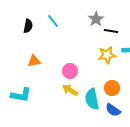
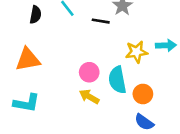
black line: (111, 31) -> (101, 21), moved
orange triangle: (34, 61) -> (28, 59), moved, size x1.5
cyan semicircle: (92, 99) -> (117, 80), moved

